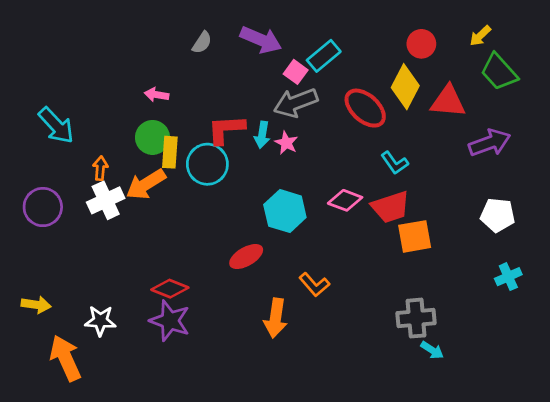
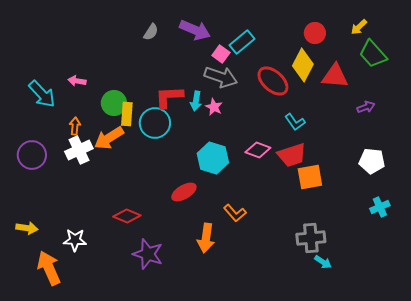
pink arrow: (157, 95) -> (77, 81), moved
gray arrow: (296, 103) -> (221, 77), turned -140
purple arrow: (490, 143) -> (366, 107), size x0.6
purple star: (170, 321) -> (148, 254), moved

